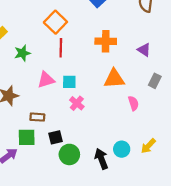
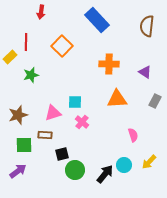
red line: (61, 48) -> (26, 42), moved
pink triangle: (46, 80) -> (53, 113), moved
pink semicircle: (133, 103) -> (133, 135), moved
green square: (27, 137) -> (24, 145), moved
black arrow: (101, 159) -> (105, 174), turned 60

